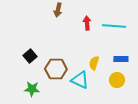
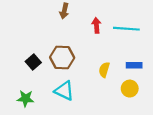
brown hexagon: (56, 69) -> (62, 58), moved
cyan triangle: (80, 80) -> (64, 91), moved
green star: (32, 89) -> (25, 99), moved

